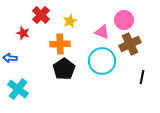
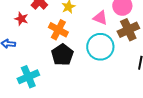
orange cross: (60, 44) -> (58, 30), turned 30
cyan cross: (18, 89) -> (28, 77), moved, turned 30

